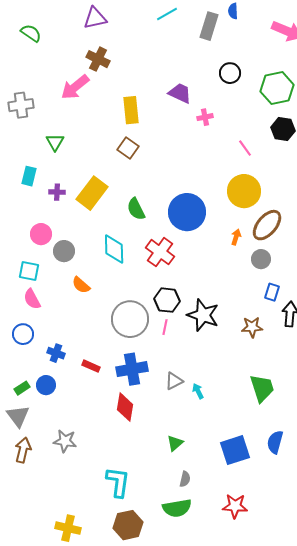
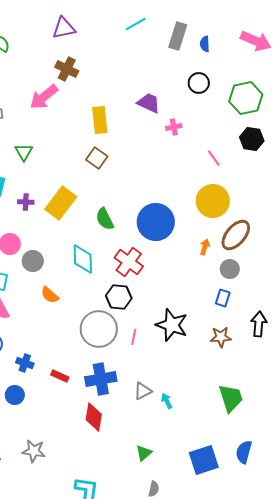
blue semicircle: (233, 11) -> (205, 44), moved
blue rectangle: (272, 292) -> (223, 298), moved
black hexagon: (167, 300) -> (119, 297), moved

